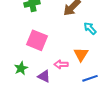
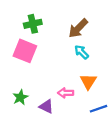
cyan arrow: (90, 28) -> (81, 52), moved
pink square: (37, 40) -> (25, 51), moved

